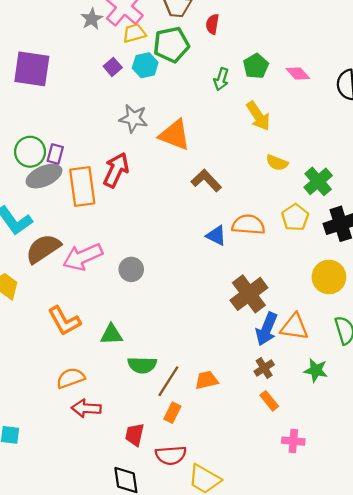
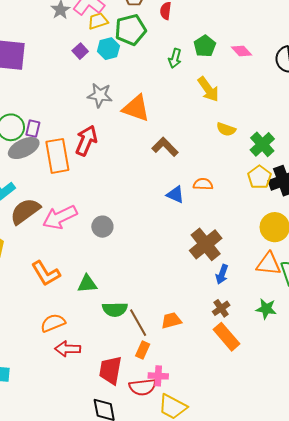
yellow pentagon: (295, 217) -> (259, 177), moved
orange semicircle: (248, 225) -> (203, 184), size x0.7
orange triangle: (294, 327) -> (269, 264), moved
blue arrow: (267, 329) -> (222, 274), size x0.7
brown line: (168, 381) -> (138, 323), turned -60
orange rectangle: (269, 401) -> (227, 337), size x1.6
red trapezoid: (135, 435) -> (110, 370), size x1.4
pink cross: (293, 441) -> (158, 376), moved

